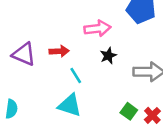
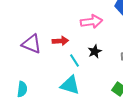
black star: (108, 56) -> (95, 51), moved

